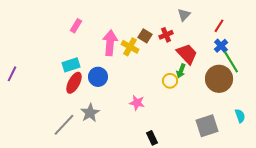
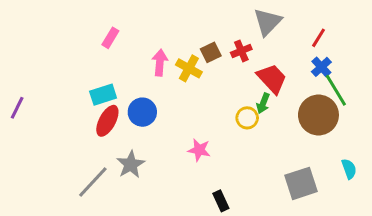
gray triangle: (184, 15) -> (268, 22), size x1.5
brown square: (145, 36) -> (211, 52), turned 32
pink arrow: (110, 43) -> (160, 63), size x0.7

